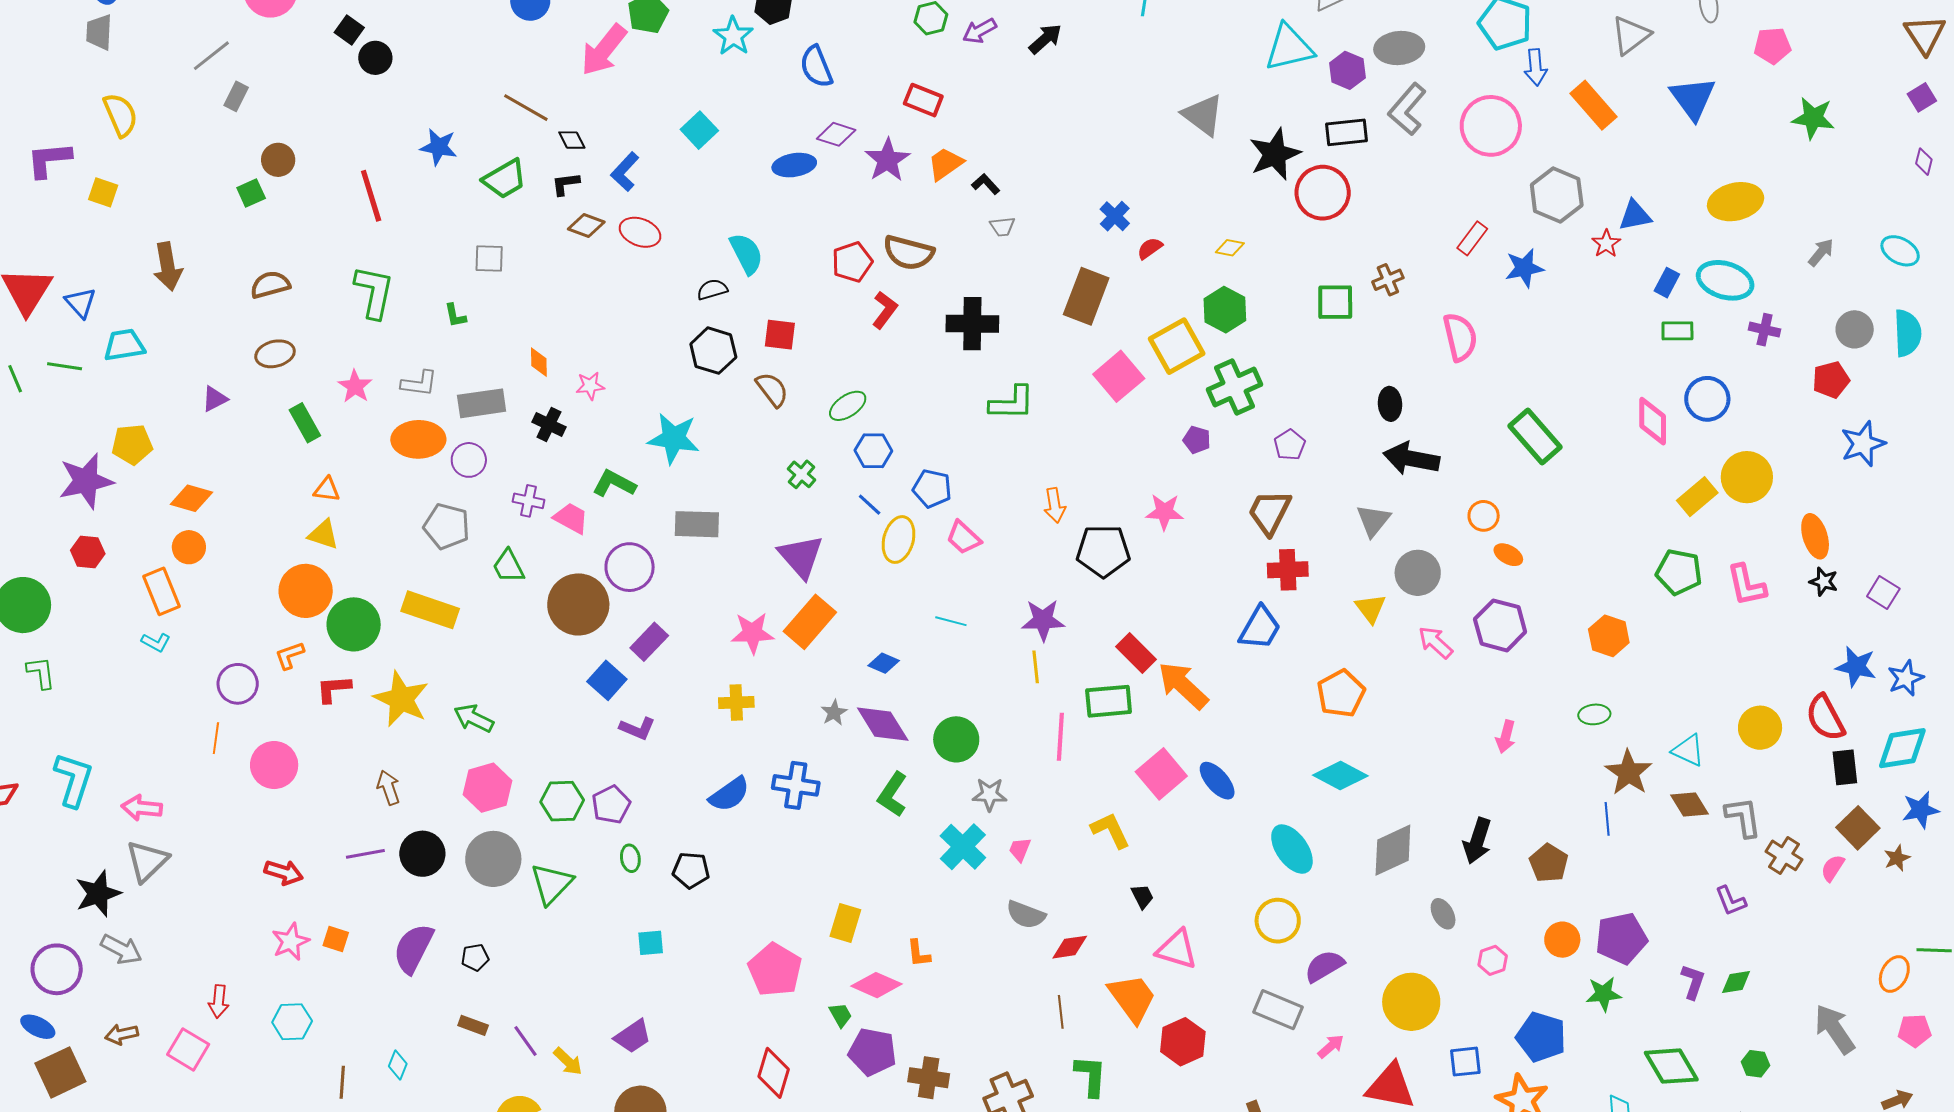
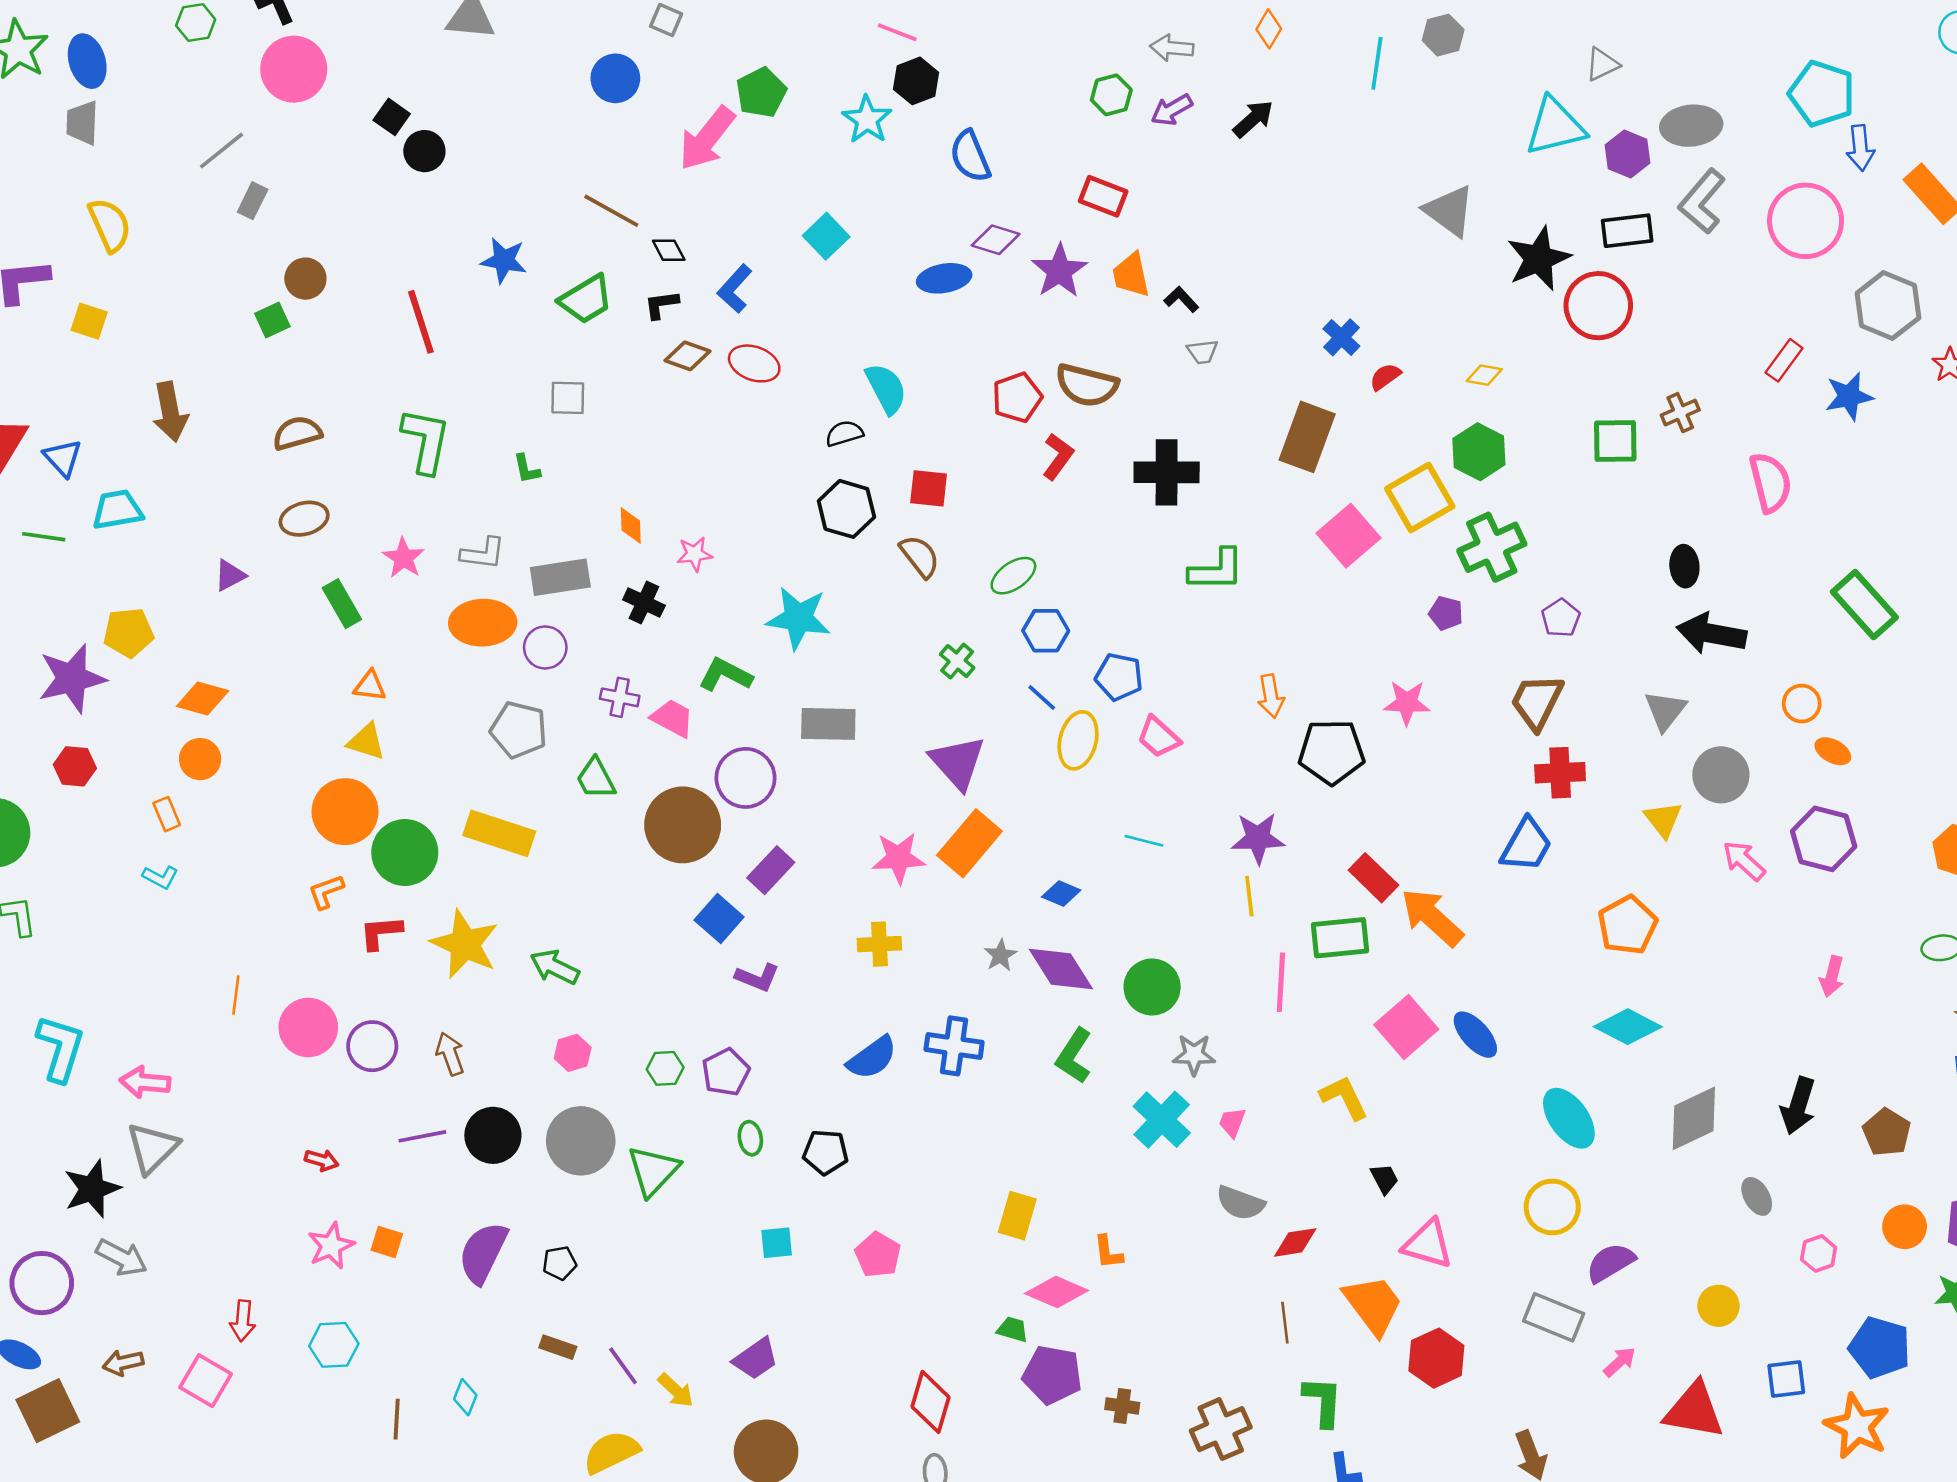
orange trapezoid: (945, 164) -> (1131, 275), turned -66
orange rectangle: (162, 591) -> (167, 814), size x0.6
purple circle: (238, 684) -> (372, 1046), moved
pink hexagon: (487, 788) -> (573, 1053), size x0.6
green hexagon: (562, 801) -> (665, 1068), size x0.7
red arrow: (284, 872) -> (322, 1160), size x0.7
pink pentagon: (775, 970) -> (878, 1255), moved, size x0.7
yellow circle: (1411, 1002) -> (1718, 1306), size x0.6
green trapezoid: (841, 1015) -> (1012, 1329), turned -44
brown cross: (929, 1078) -> (1122, 1406), size x0.7

